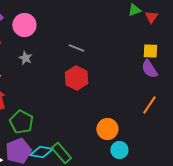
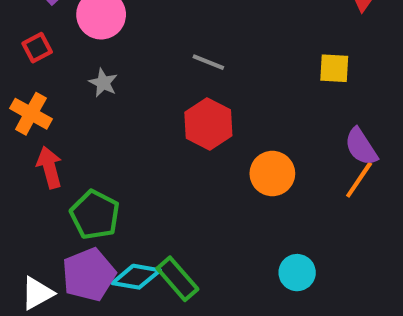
yellow square: (150, 51) -> (334, 68), moved
purple semicircle: (149, 69) -> (361, 147), moved
orange circle: (107, 129) -> (272, 174), moved

